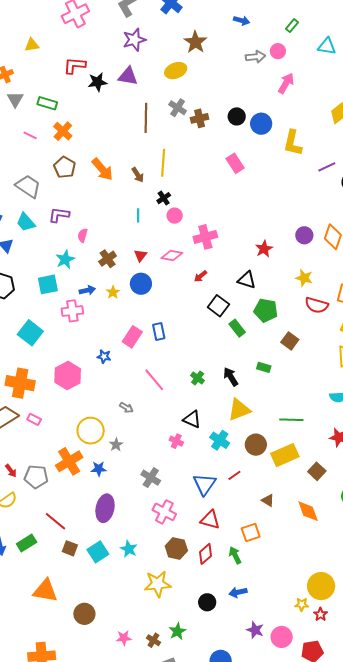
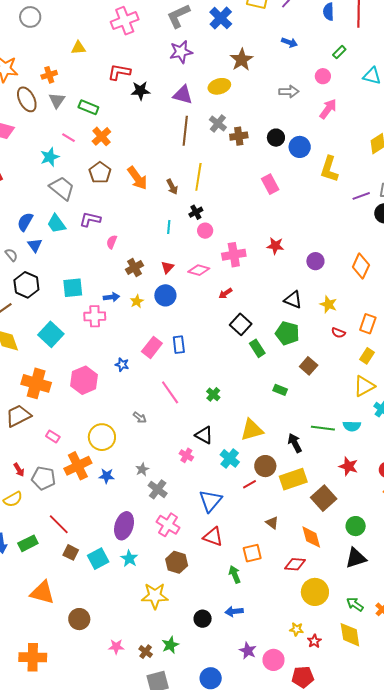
gray arrow: (255, 57) -> (289, 92), moved
purple triangle: (128, 76) -> (183, 95), moved
purple circle: (304, 235) -> (315, 261), moved
red star: (264, 249) -> (275, 246), moved, turned 30
cyan star: (65, 259) -> (50, 157), moved
black triangle: (247, 280) -> (293, 300), moved
red semicircle: (317, 305) -> (338, 333), size x0.6
black arrow: (231, 377) -> (295, 443), moved
pink rectangle: (34, 419) -> (53, 436), moved
green line: (291, 420) -> (323, 428), moved
gray star: (116, 445) -> (142, 469), moved
brown square: (317, 471) -> (324, 498), size x1.4
red line: (234, 475) -> (249, 484), moved
purple ellipse: (105, 508) -> (124, 526), moved
red diamond: (205, 554) -> (295, 564), moved, turned 40
yellow circle: (321, 586) -> (315, 592), moved

